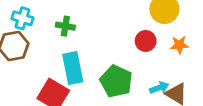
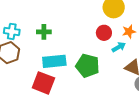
cyan rectangle: (73, 68) -> (54, 61), turned -75
cyan arrow: (159, 88) -> (119, 47), moved

